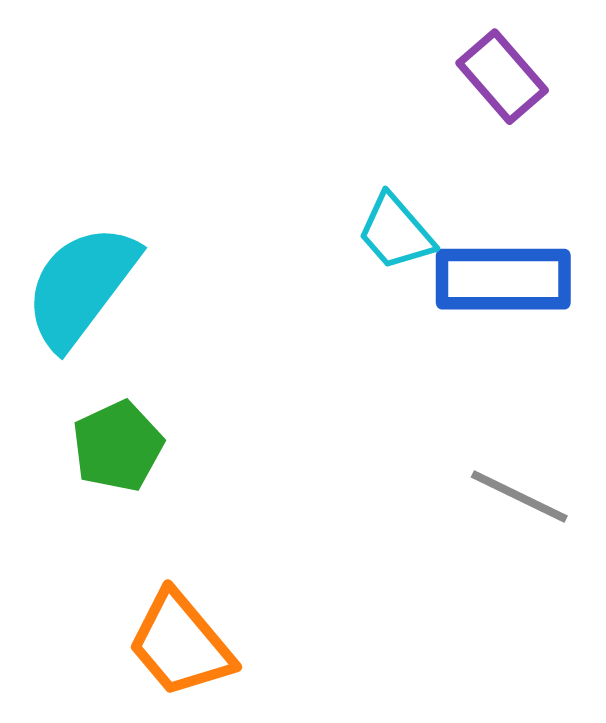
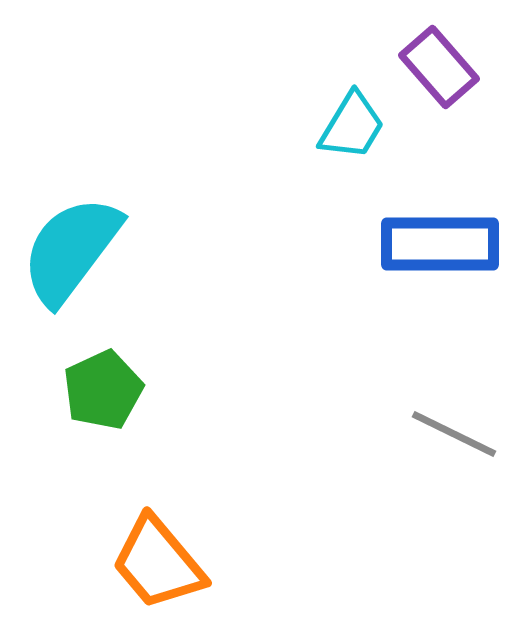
cyan trapezoid: (396, 232) -> (352, 126), moved, turned -108

